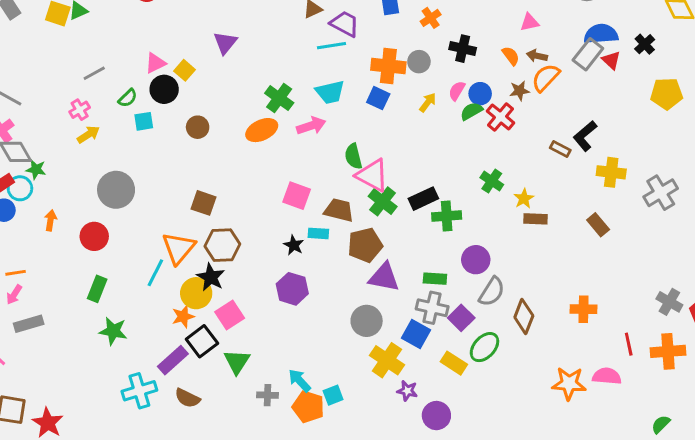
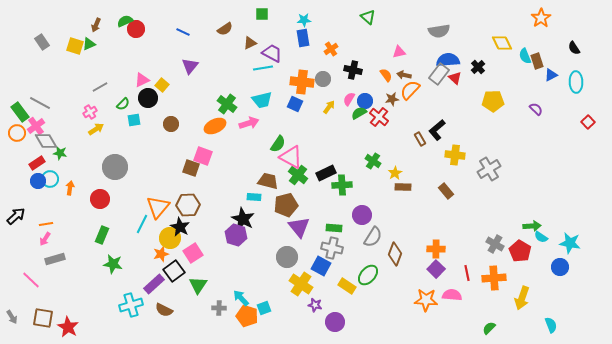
brown rectangle: (560, 149) -> (420, 139), turned 32
green semicircle: (353, 156) -> (278, 144), turned -132
cyan circle: (20, 188) -> (50, 179), moved
pink square: (297, 196) -> (203, 156), moved
brown square: (203, 203) -> (191, 168), moved
black star: (294, 245) -> (243, 219), moved, size x1.6
purple triangle: (384, 277) -> (299, 227), turned 40
purple square: (461, 318) -> (436, 269), moved

